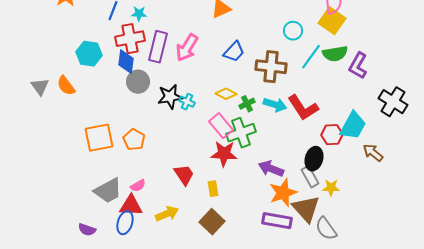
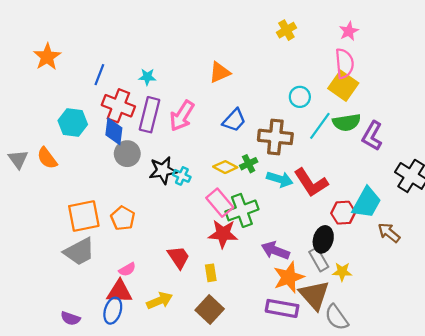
cyan star: (139, 14) -> (147, 77), moved
red cross: (130, 39) -> (118, 106), turned 32
green cross: (247, 104) -> (249, 164), moved
gray trapezoid: (108, 191) -> (79, 252), moved

